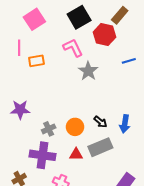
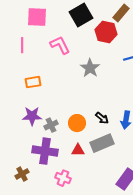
pink square: (34, 19) -> (37, 17), turned 35
pink L-shape: (73, 48) -> (60, 45), moved
orange rectangle: (36, 61) -> (33, 82), moved
purple star: (20, 110) -> (32, 116), moved

